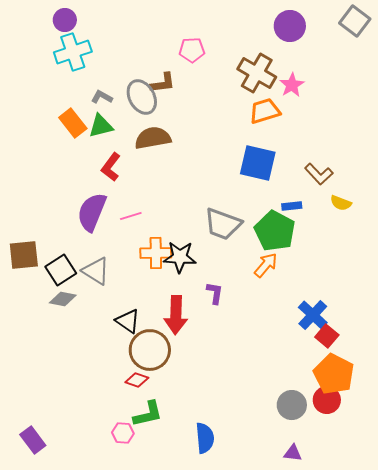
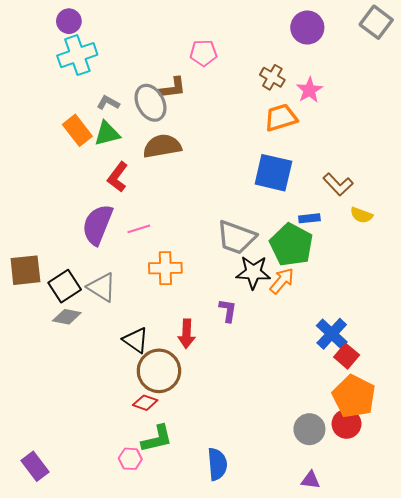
brown cross: (257, 73) -> (272, 77), size x0.6
black star: (180, 257) -> (253, 272), moved
red arrow: (176, 315) -> (187, 334), size x0.7

